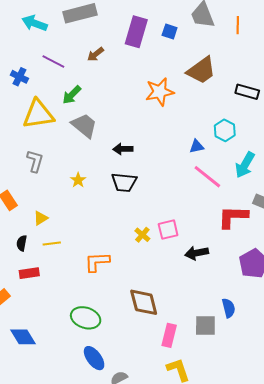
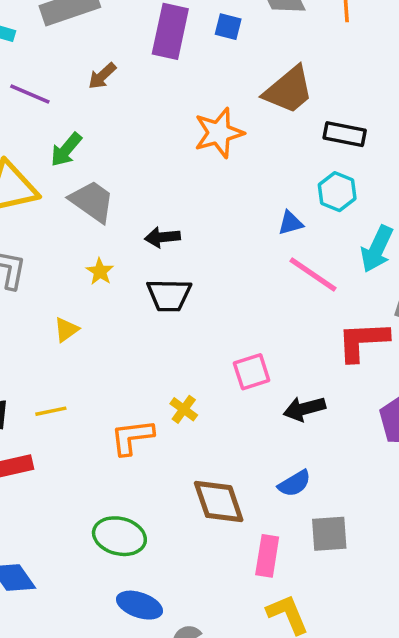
black rectangle: (247, 92) -> (345, 134), moved
yellow star: (78, 180) -> (100, 272), moved
yellow triangle: (41, 218) -> (66, 330), moved
yellow cross: (142, 235) -> (184, 409), moved
blue semicircle: (229, 308) -> (294, 483), moved, turned 78
blue ellipse: (94, 358) -> (140, 605), turned -30

